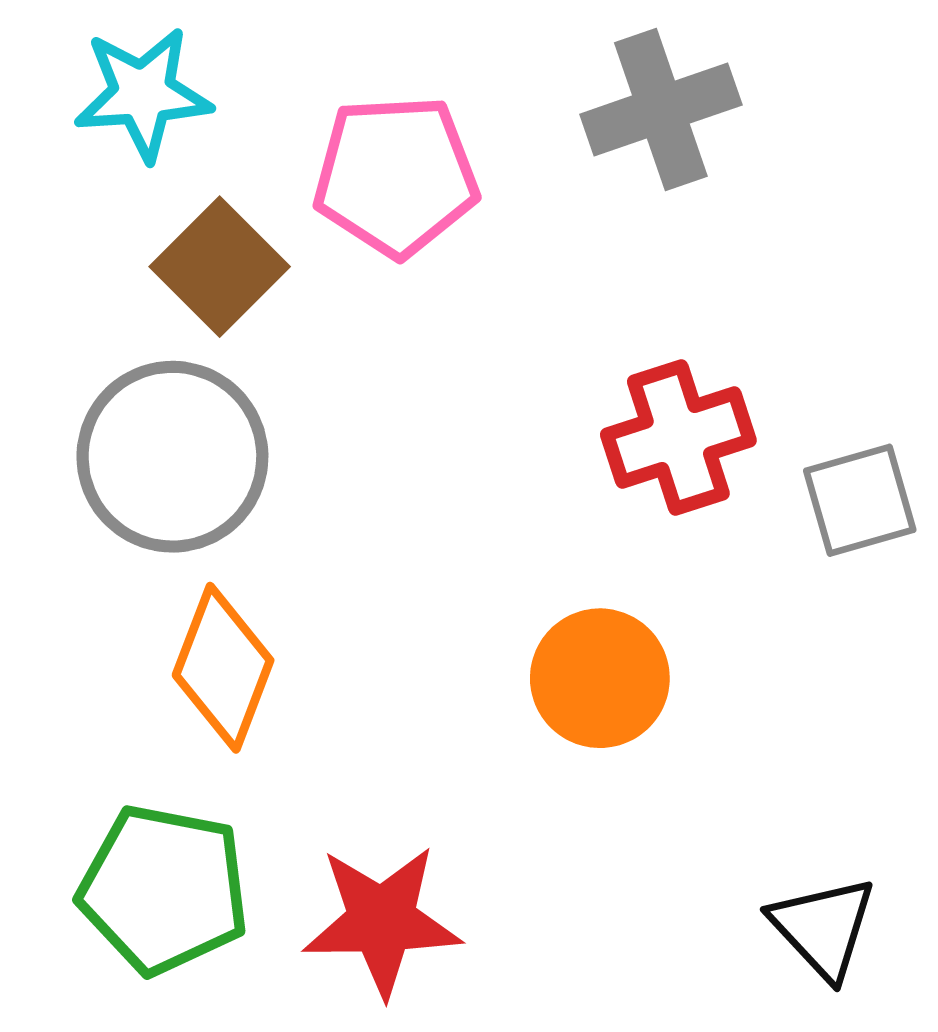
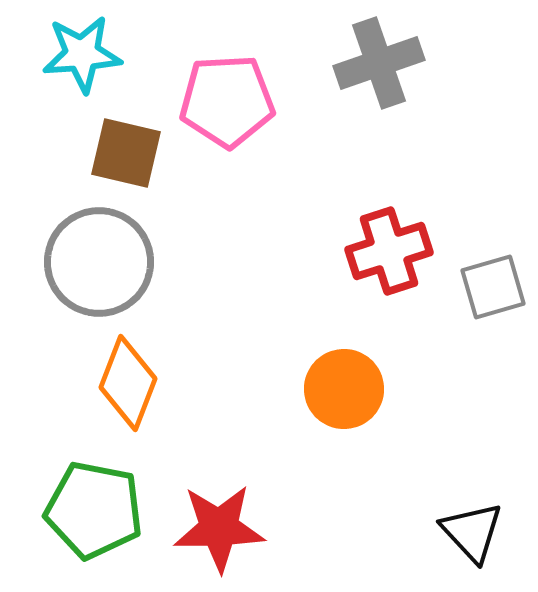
brown square: (220, 267) -> (126, 153), turned -32

